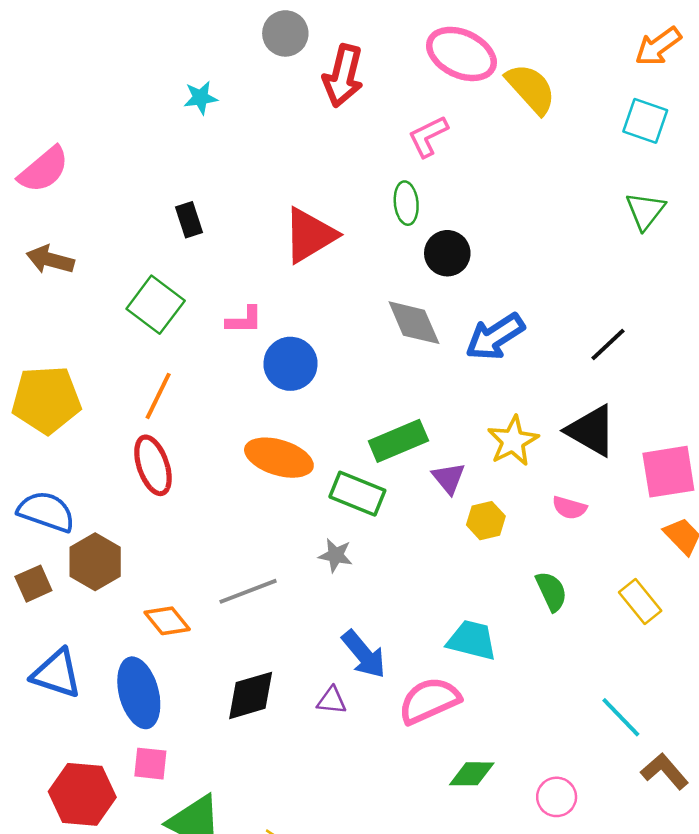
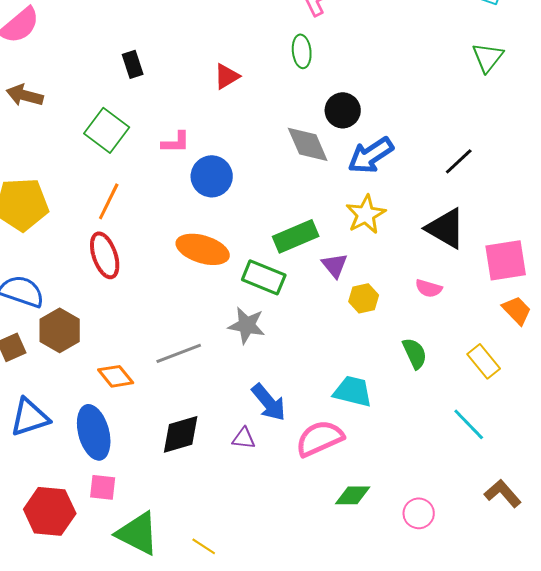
red triangle: (310, 235) -> (227, 76), size x0.6
black circle: (447, 253) -> (343, 110), moved
yellow star: (513, 441) -> (366, 214), moved
gray star: (335, 555) -> (247, 325), size x1.4
blue triangle: (57, 674) -> (30, 417), turned -36
cyan line: (621, 717) -> (469, 424), moved

